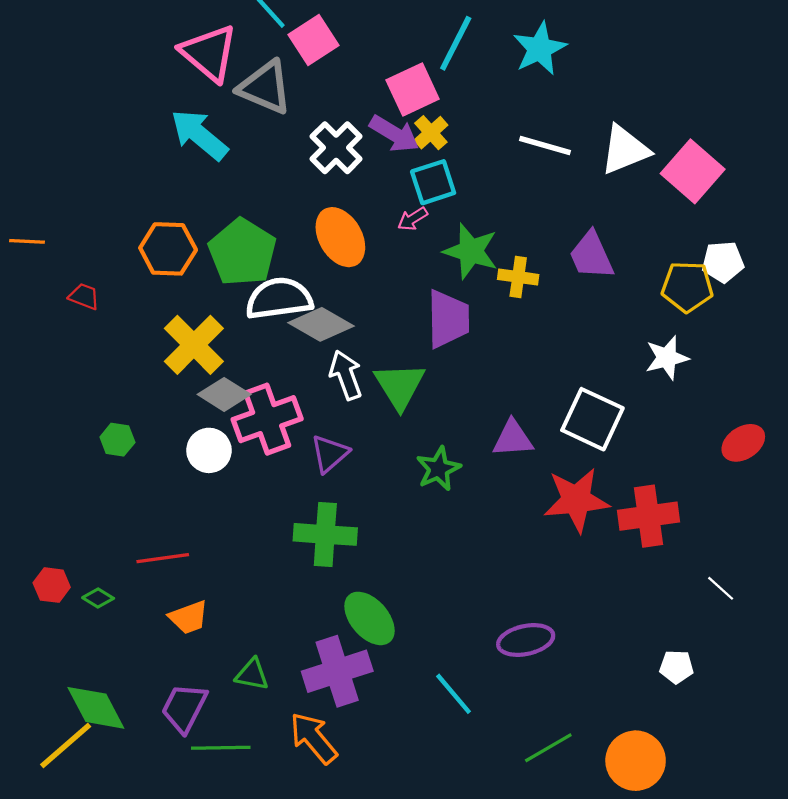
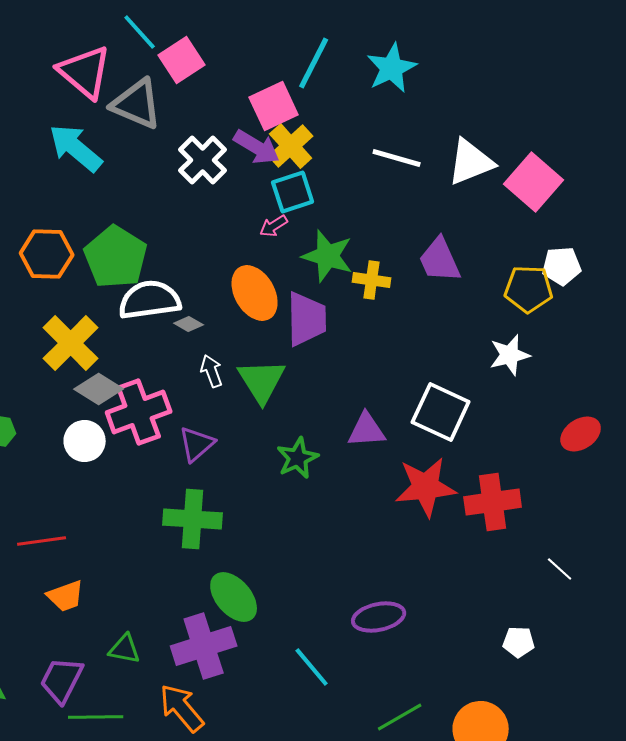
yellow cross: (431, 133) -> (291, 146), size x1.4
orange ellipse: (340, 237) -> (255, 293), moved
gray diamond: (321, 324) -> (189, 324), size x0.5
white arrow: (346, 375) -> (212, 371), size x0.7

